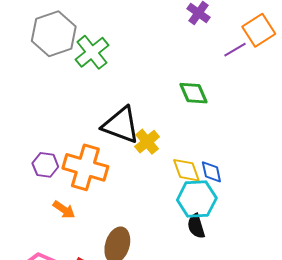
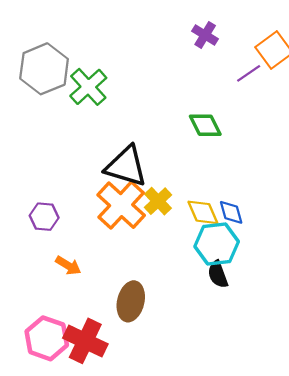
yellow cross: (147, 142) -> (158, 201), moved
orange cross: (85, 167) -> (121, 205), moved, turned 30

